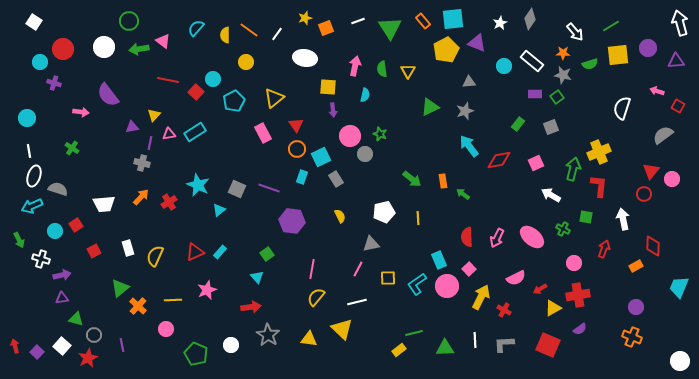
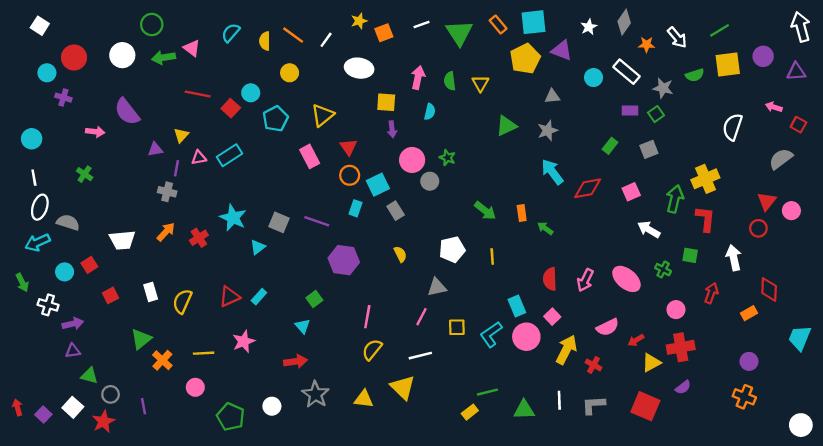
orange star: (563, 53) -> (647, 45), moved

